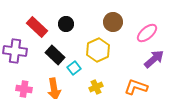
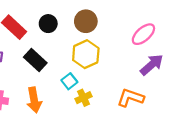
brown circle: (113, 22) -> (86, 21), moved
cyan square: (74, 68) -> (69, 81), moved

